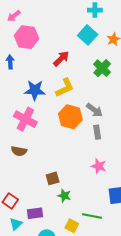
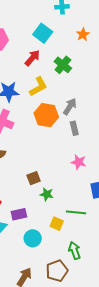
cyan square: (88, 35) -> (43, 33), moved
green cross: (102, 68) -> (63, 65), moved
gray arrow: (94, 110) -> (70, 107), turned -90

